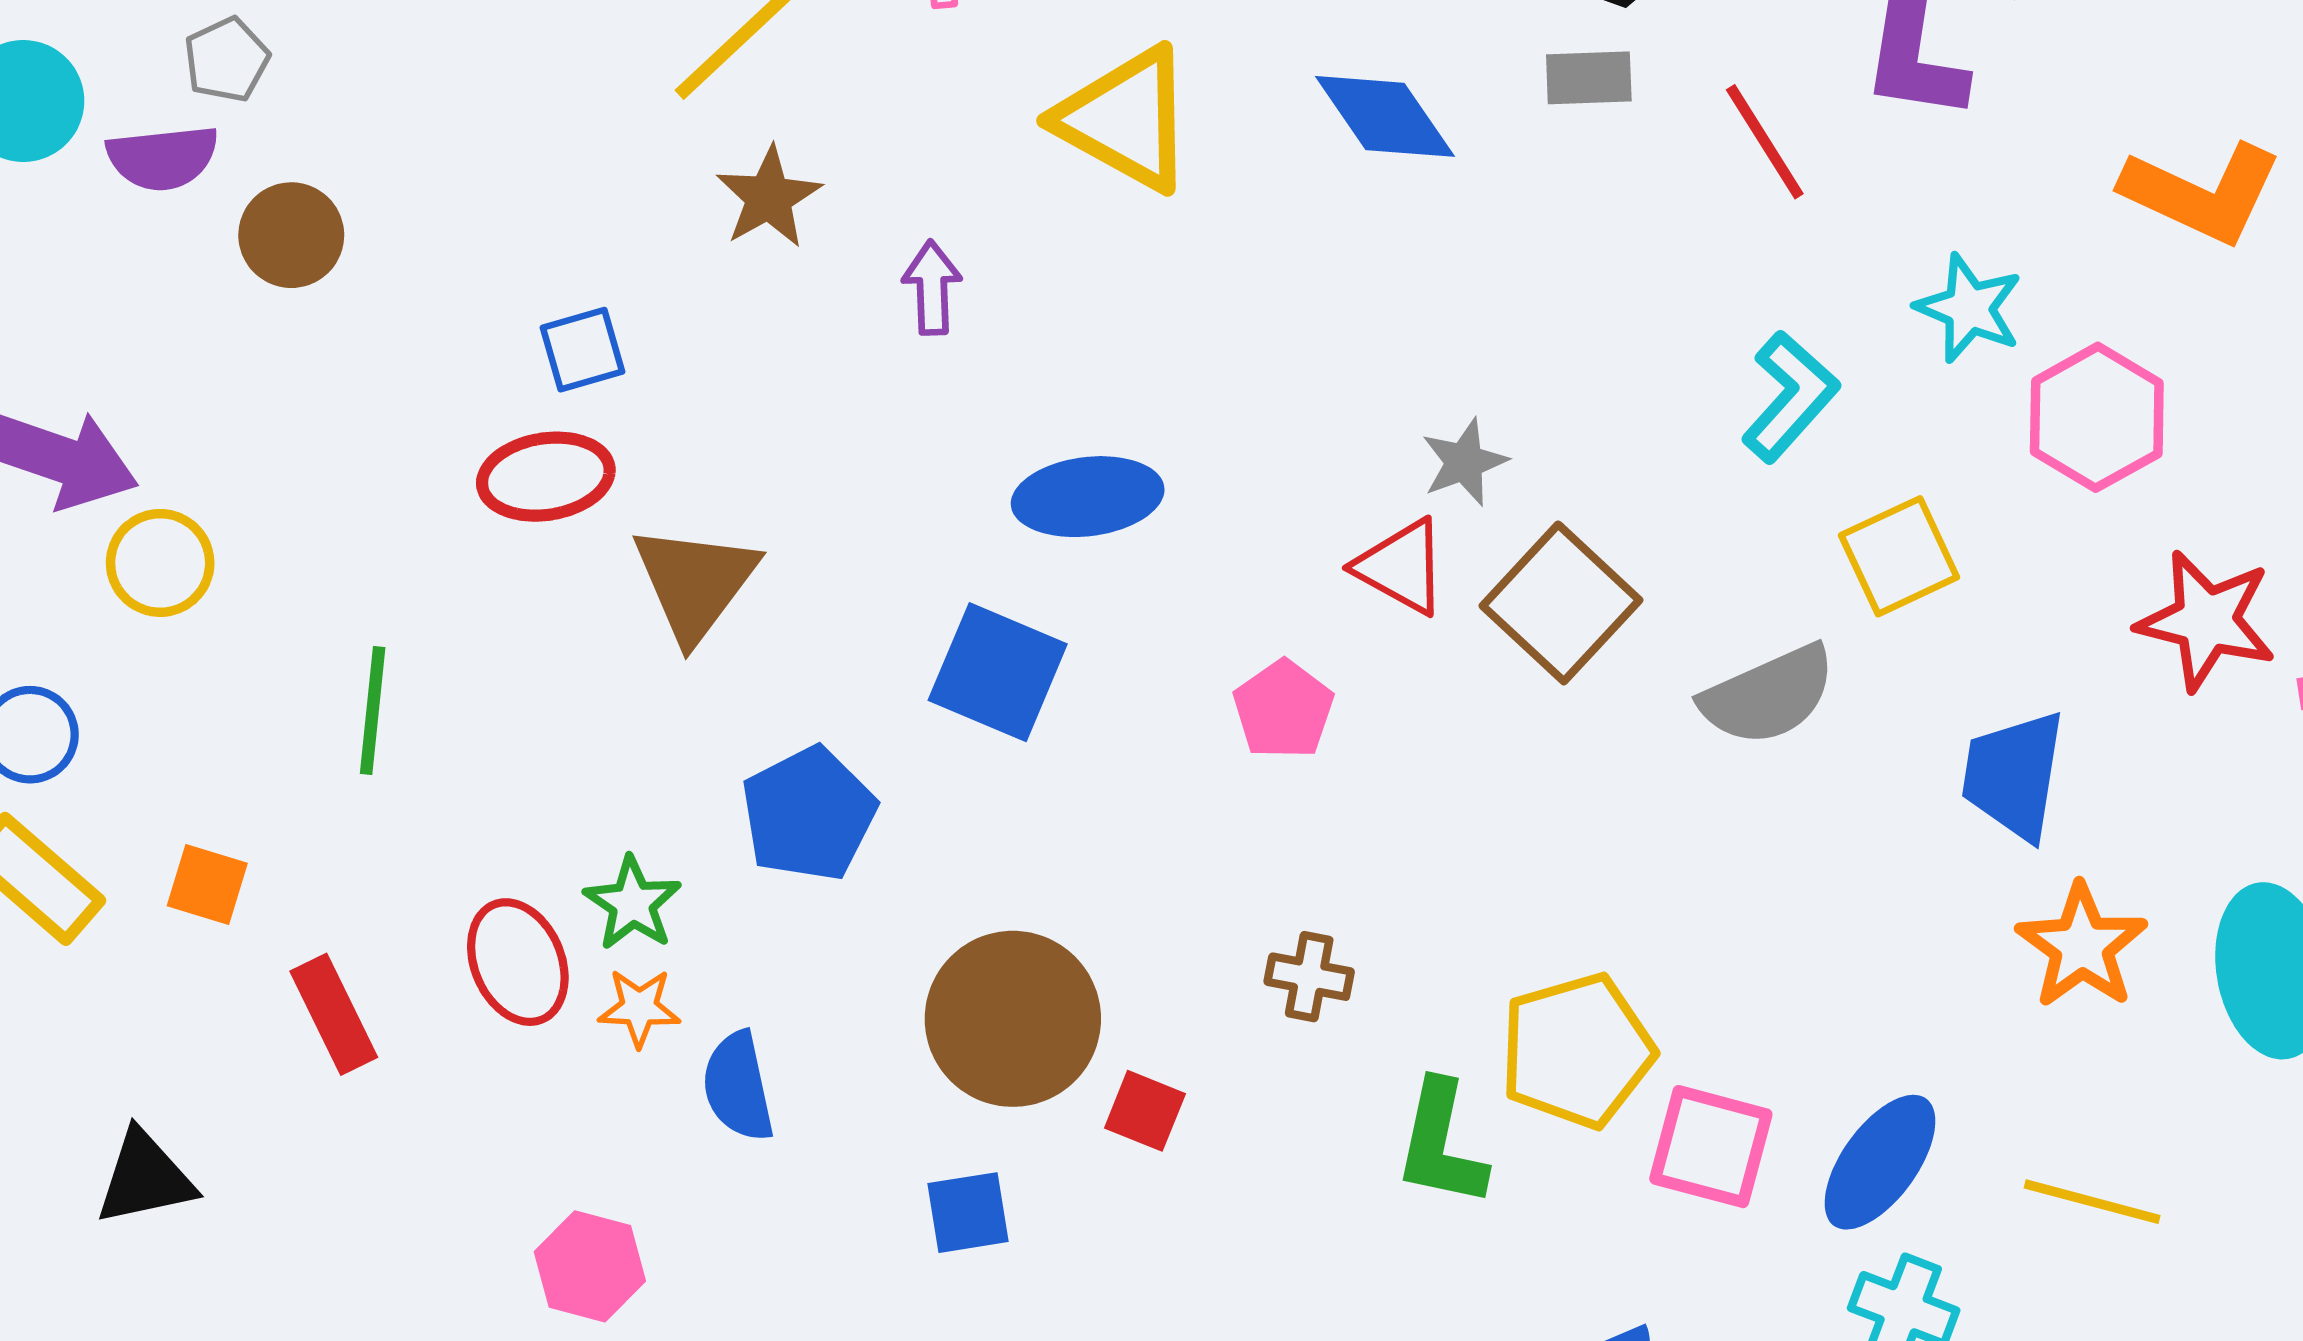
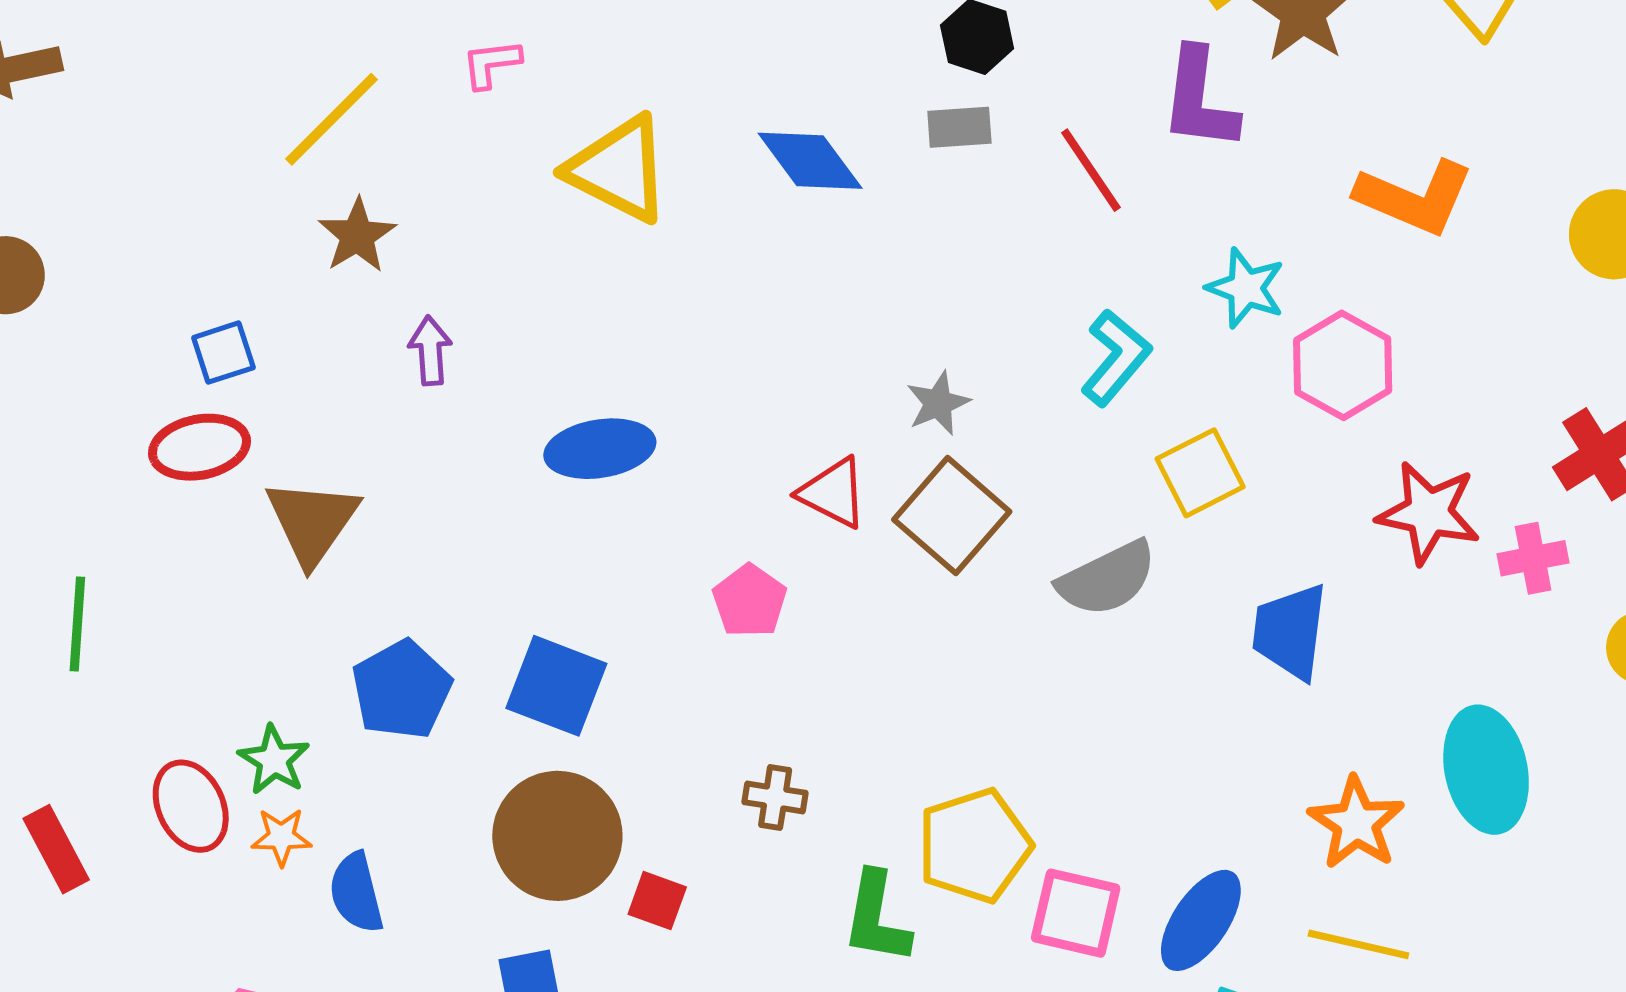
purple arrow: (932, 288) -> (430, 351), moved
gray star: (1464, 462) -> (938, 403), moved
blue square: (998, 672) -> (556, 686), moved
orange star: (2082, 946) -> (1356, 823), moved

